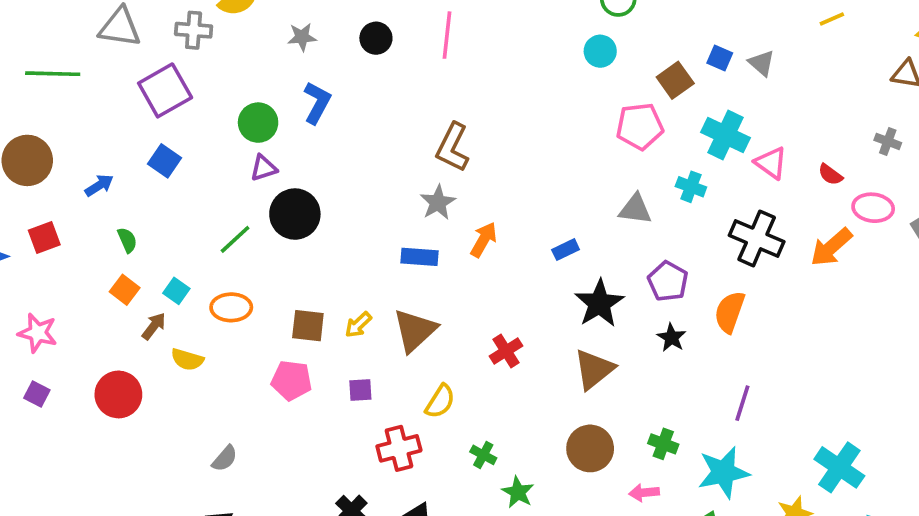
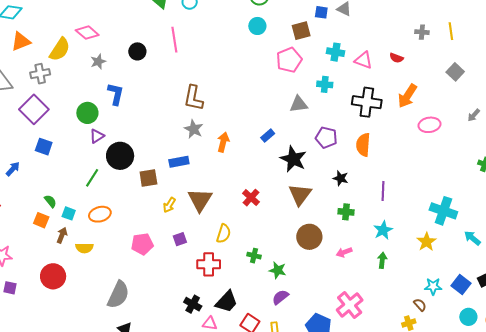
brown square: (675, 80) -> (301, 31), turned 36
cyan cross: (726, 135) -> (336, 52), size x0.7
pink ellipse: (873, 208) -> (429, 125), moved
green semicircle: (127, 240) -> (50, 201), moved
blue rectangle: (420, 257) -> (179, 162), moved
brown square: (308, 326) -> (148, 178), moved
black star: (672, 338) -> (341, 178), moved
green cross: (663, 444) -> (346, 212), moved
red cross: (399, 448) -> (209, 264), turned 30
gray semicircle: (225, 458) -> (118, 295), size x1.8
cyan star: (723, 472) -> (383, 230), size x0.7

